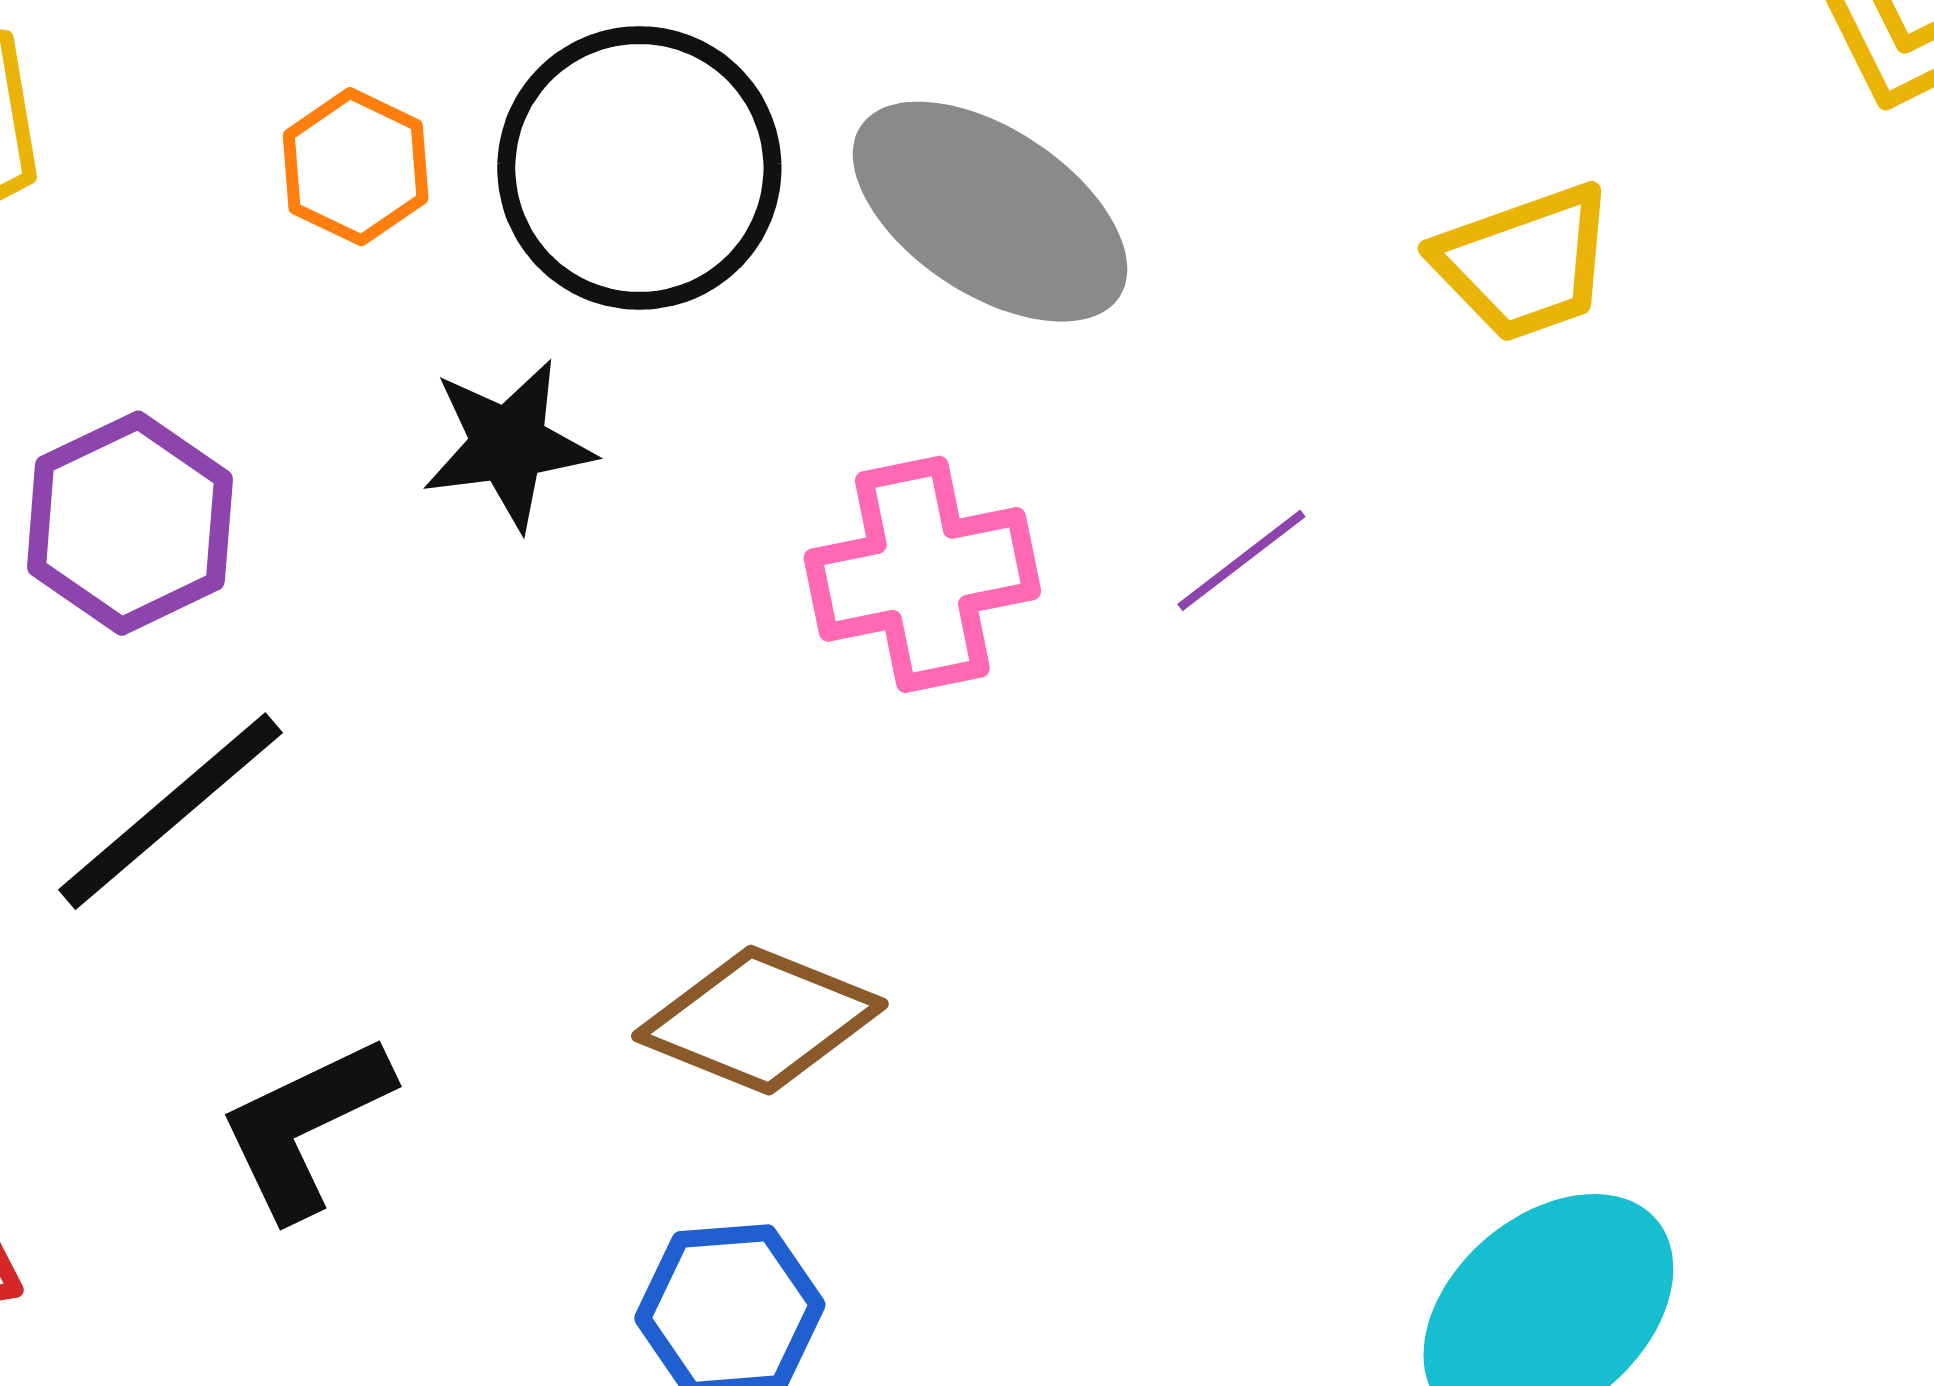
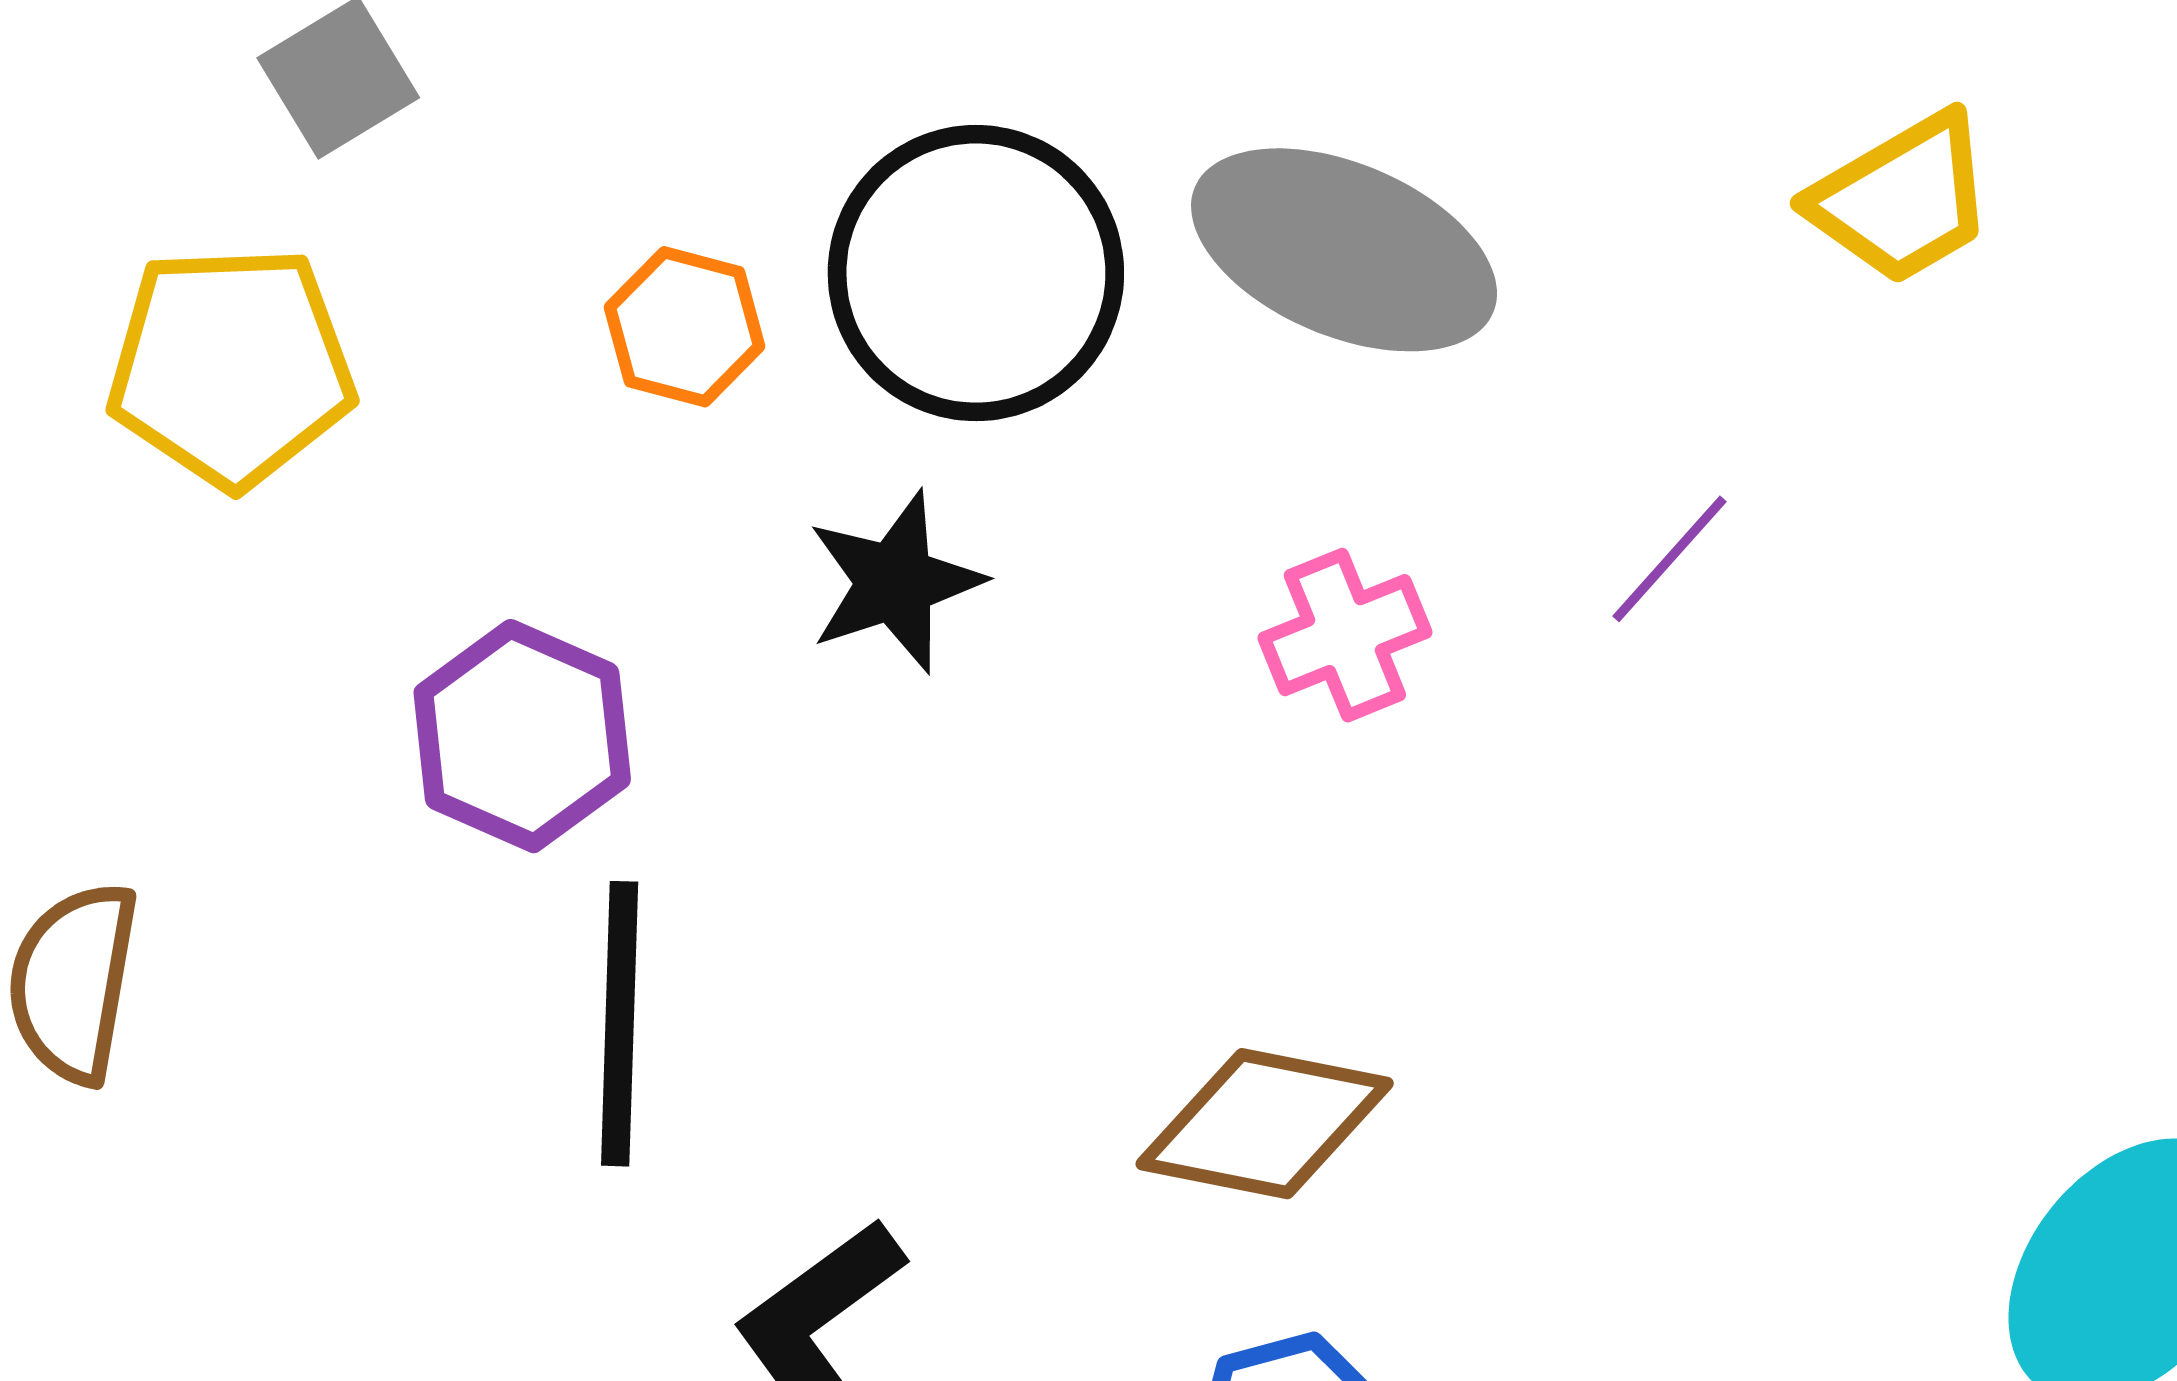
pink cross: (922, 574) -> (1345, 635), size x0.7
black line: (170, 811) -> (620, 1024), turned -37

